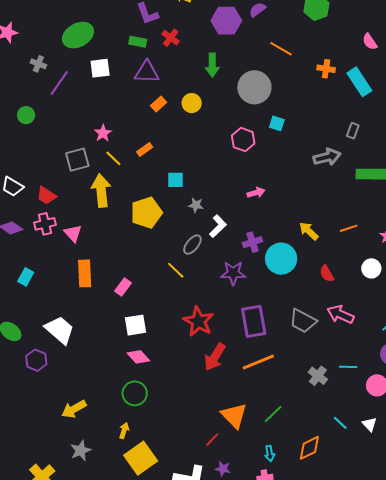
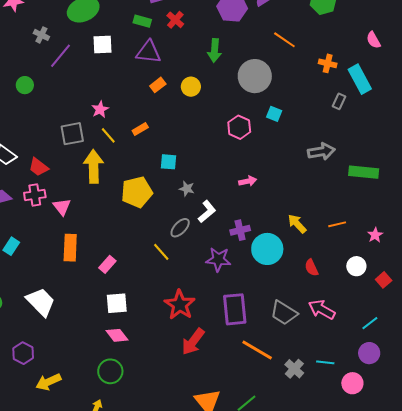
gray rectangle: (353, 131) -> (339, 101), moved
purple hexagon: (36, 360) -> (23, 353), moved
orange line: (258, 362) -> (257, 350), moved, turned 48

